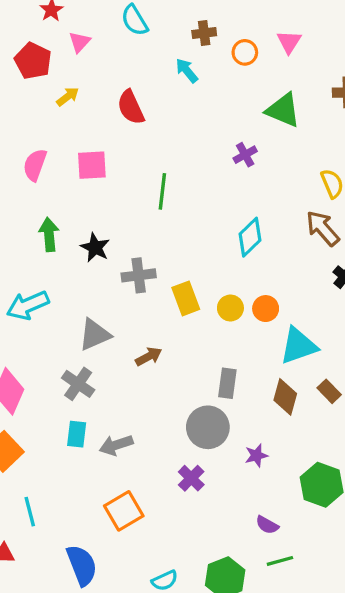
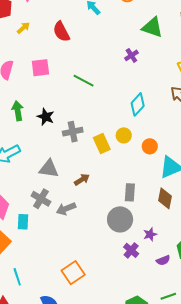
green line: (162, 191) -> (84, 81), turned -65
yellow circle: (230, 308) -> (124, 135), moved
gray triangle: (95, 335) -> (49, 169), turned 35
cyan rectangle: (77, 434) -> (23, 222), moved
gray arrow: (116, 445) -> (66, 209), moved
purple cross: (191, 478) -> (131, 250), moved
purple semicircle: (267, 525) -> (163, 260), moved, turned -48

